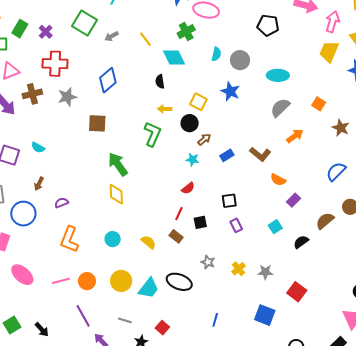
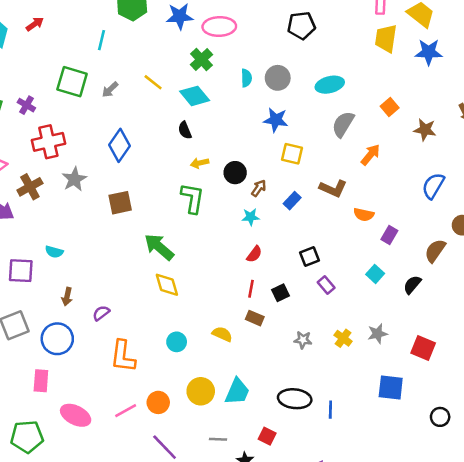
yellow square: (198, 102) -> (292, 154), moved
orange square: (319, 104) -> (390, 107), turned 32
black ellipse: (179, 282) -> (295, 399), moved

